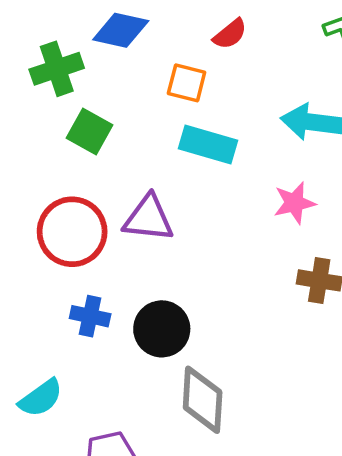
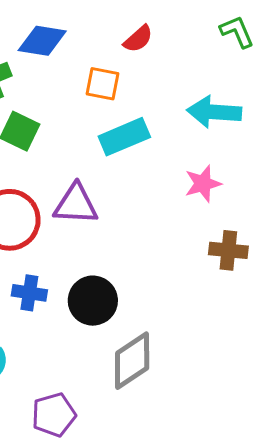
cyan rectangle: (208, 144) -> (124, 137), turned -36
gray diamond: (203, 400) -> (132, 361), turned 56

